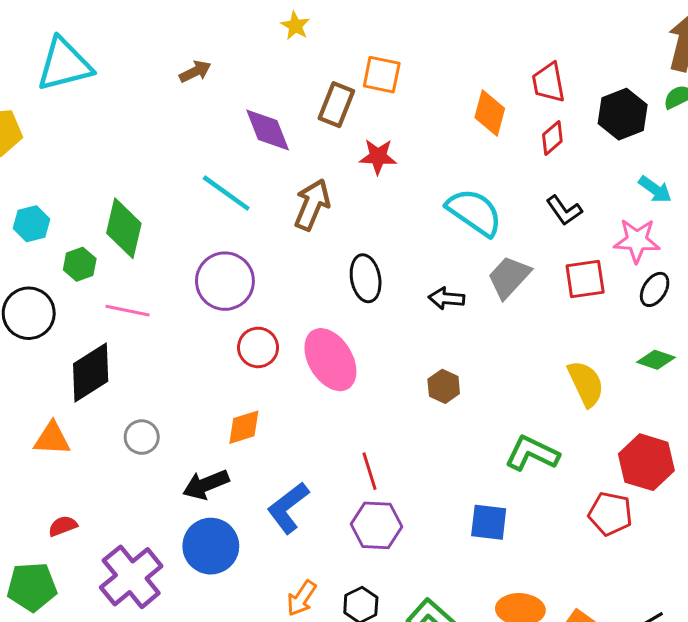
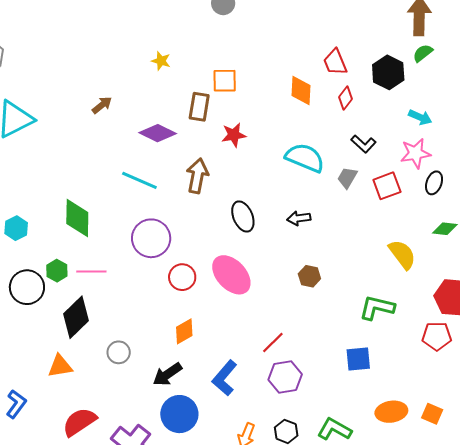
purple diamond: (268, 130) -> (158, 133), turned -30
green hexagon: (80, 264) -> (57, 271), moved
gray trapezoid: (509, 277) -> (347, 178), moved, size x0.7
red line: (370, 471) -> (273, 342), turned 75
red semicircle: (63, 526) -> (79, 422), size x1.8

